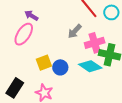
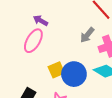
blue circle: (60, 67) -> (74, 74), size x1.5

